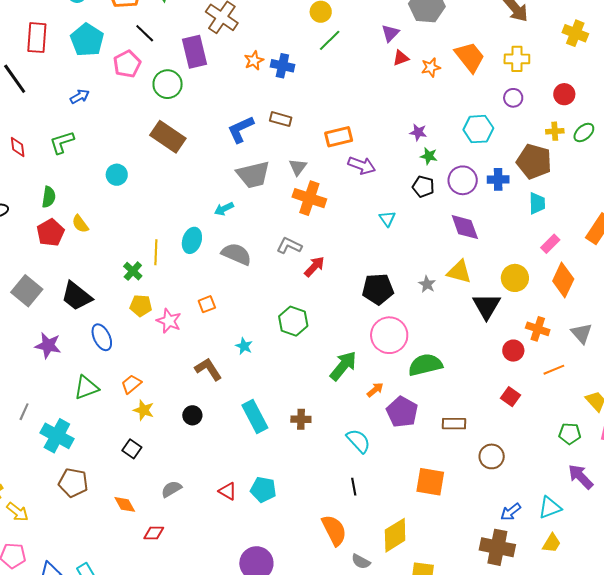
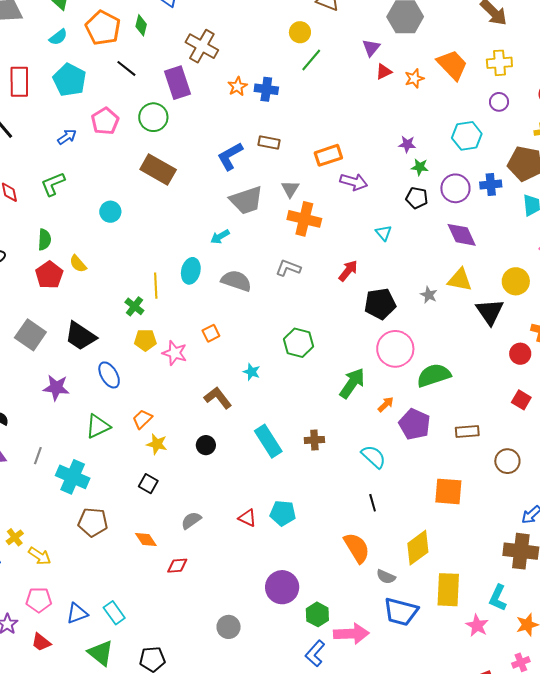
pink pentagon: (127, 64) -> (105, 121), moved
red arrow: (314, 267) -> (348, 271), moved

